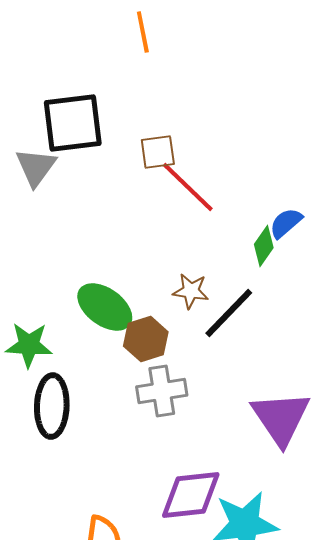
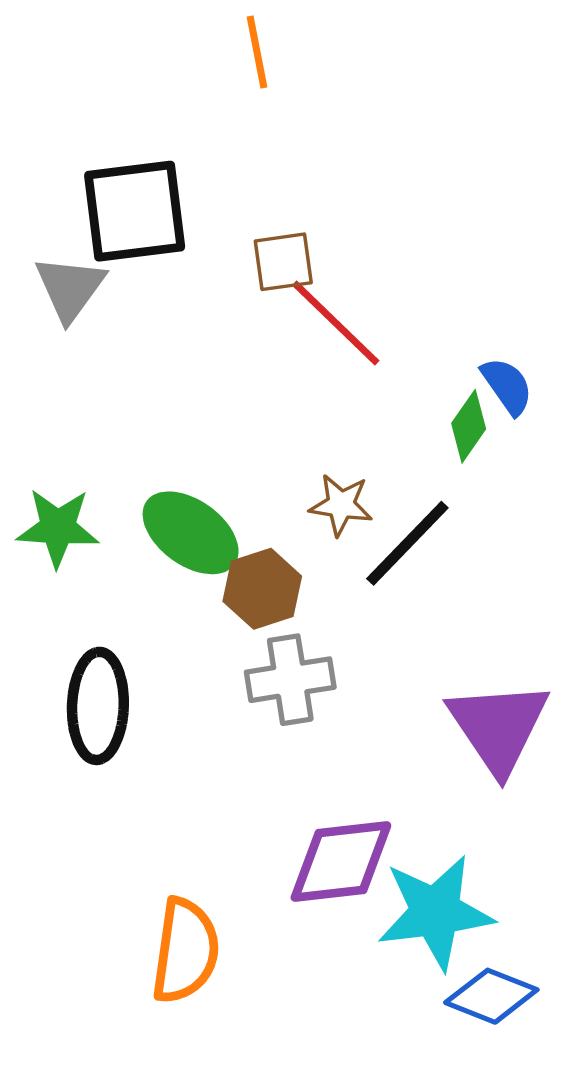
blue semicircle: (286, 223) -> (507, 386), turned 96
green star: (29, 345) -> (58, 528), moved

